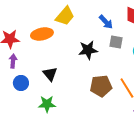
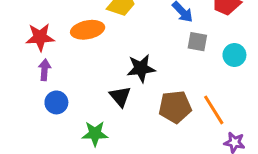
black star: (88, 50) -> (141, 68), moved
black triangle: (50, 74) -> (120, 97), moved

